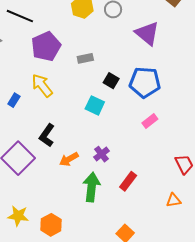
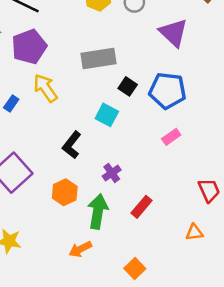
purple pentagon: (46, 46) -> (29, 47), moved
gray rectangle: (85, 58) -> (98, 59), size x1.8
black L-shape: (47, 135) -> (72, 145), moved
orange arrow: (69, 159) -> (80, 249), moved
orange hexagon: (51, 225) -> (65, 192), moved

